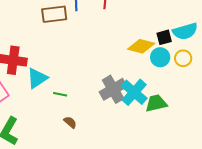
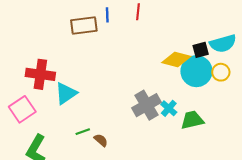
cyan circle: (160, 57) -> (196, 71), size x1.5
cyan cross: (134, 92) -> (169, 108), size x0.6
green line: (60, 94) -> (83, 132), moved, turned -32

